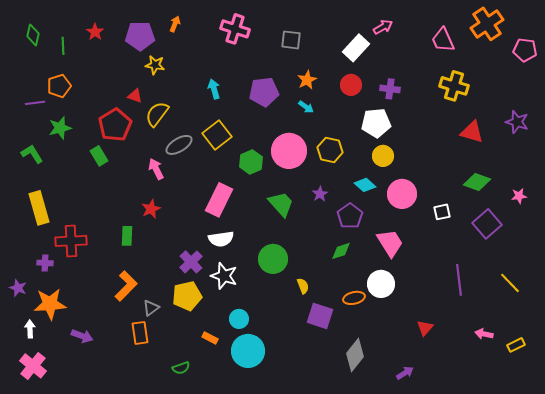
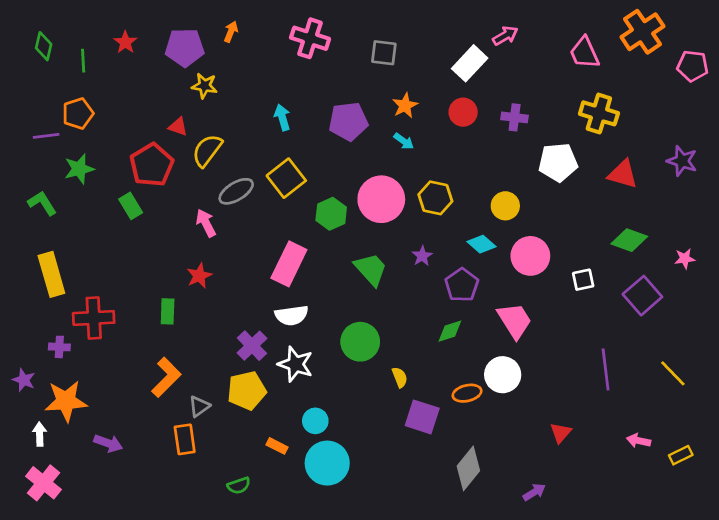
white pentagon: (376, 123) -> (558, 162), moved

